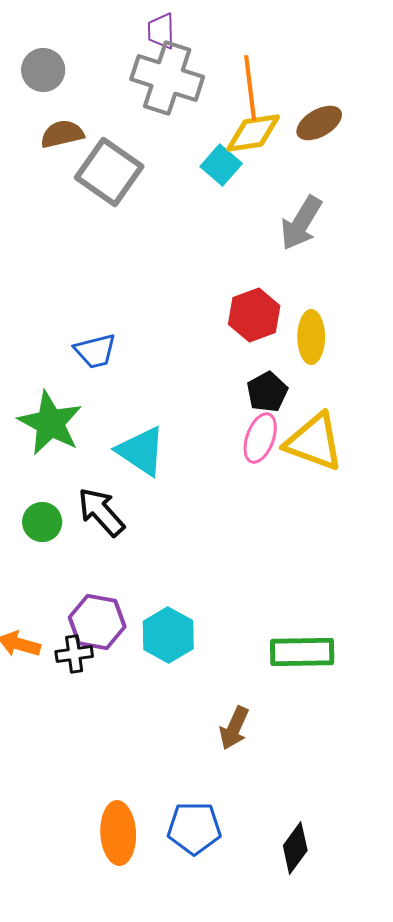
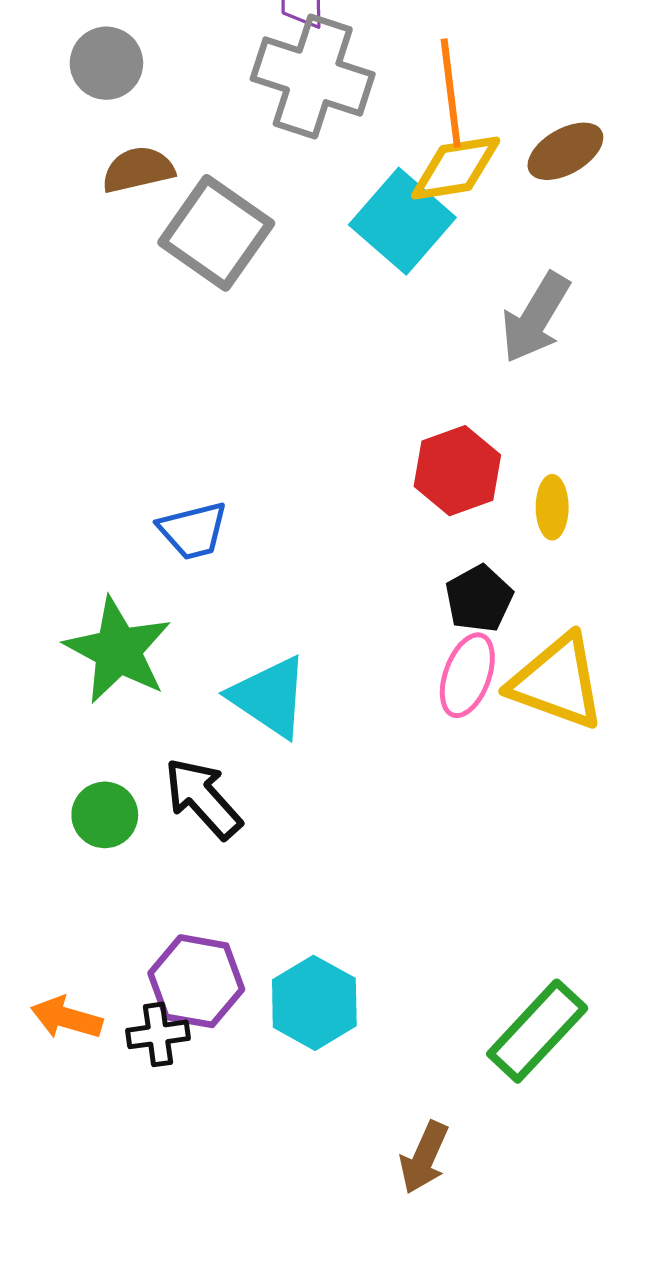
cyan square: (221, 165) -> (402, 221), size x1.5
yellow ellipse: (311, 337) -> (552, 507), size x0.7
green rectangle: (302, 652) -> (537, 1031), turned -46

